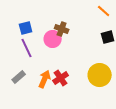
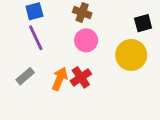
pink circle: (53, 39) -> (86, 40), moved
yellow circle: (100, 75) -> (131, 55), moved

